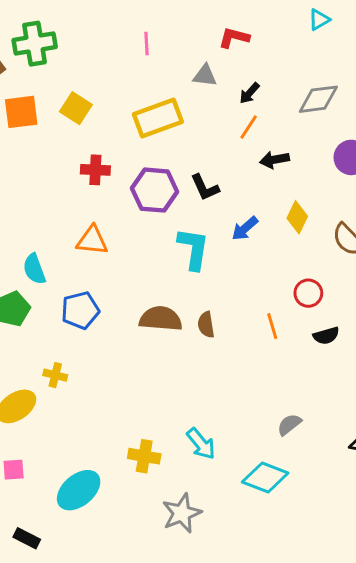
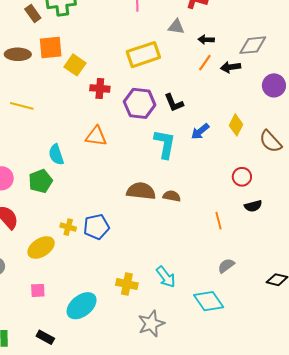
black arrow: (249, 93) -> (206, 40), turned 49
yellow square: (76, 108) -> (75, 65), moved
black arrow: (274, 160) -> (231, 67), moved
blue pentagon: (80, 310) -> (96, 227), moved
brown semicircle: (206, 325) -> (172, 196), turned 108
orange line: (272, 326) -> (219, 221), moved
cyan diamond: (265, 477) -> (209, 301), turned 32

